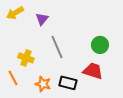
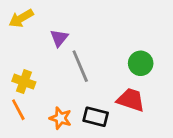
purple triangle: (42, 19) -> (59, 38), moved
yellow cross: (26, 58) -> (24, 82), moved

